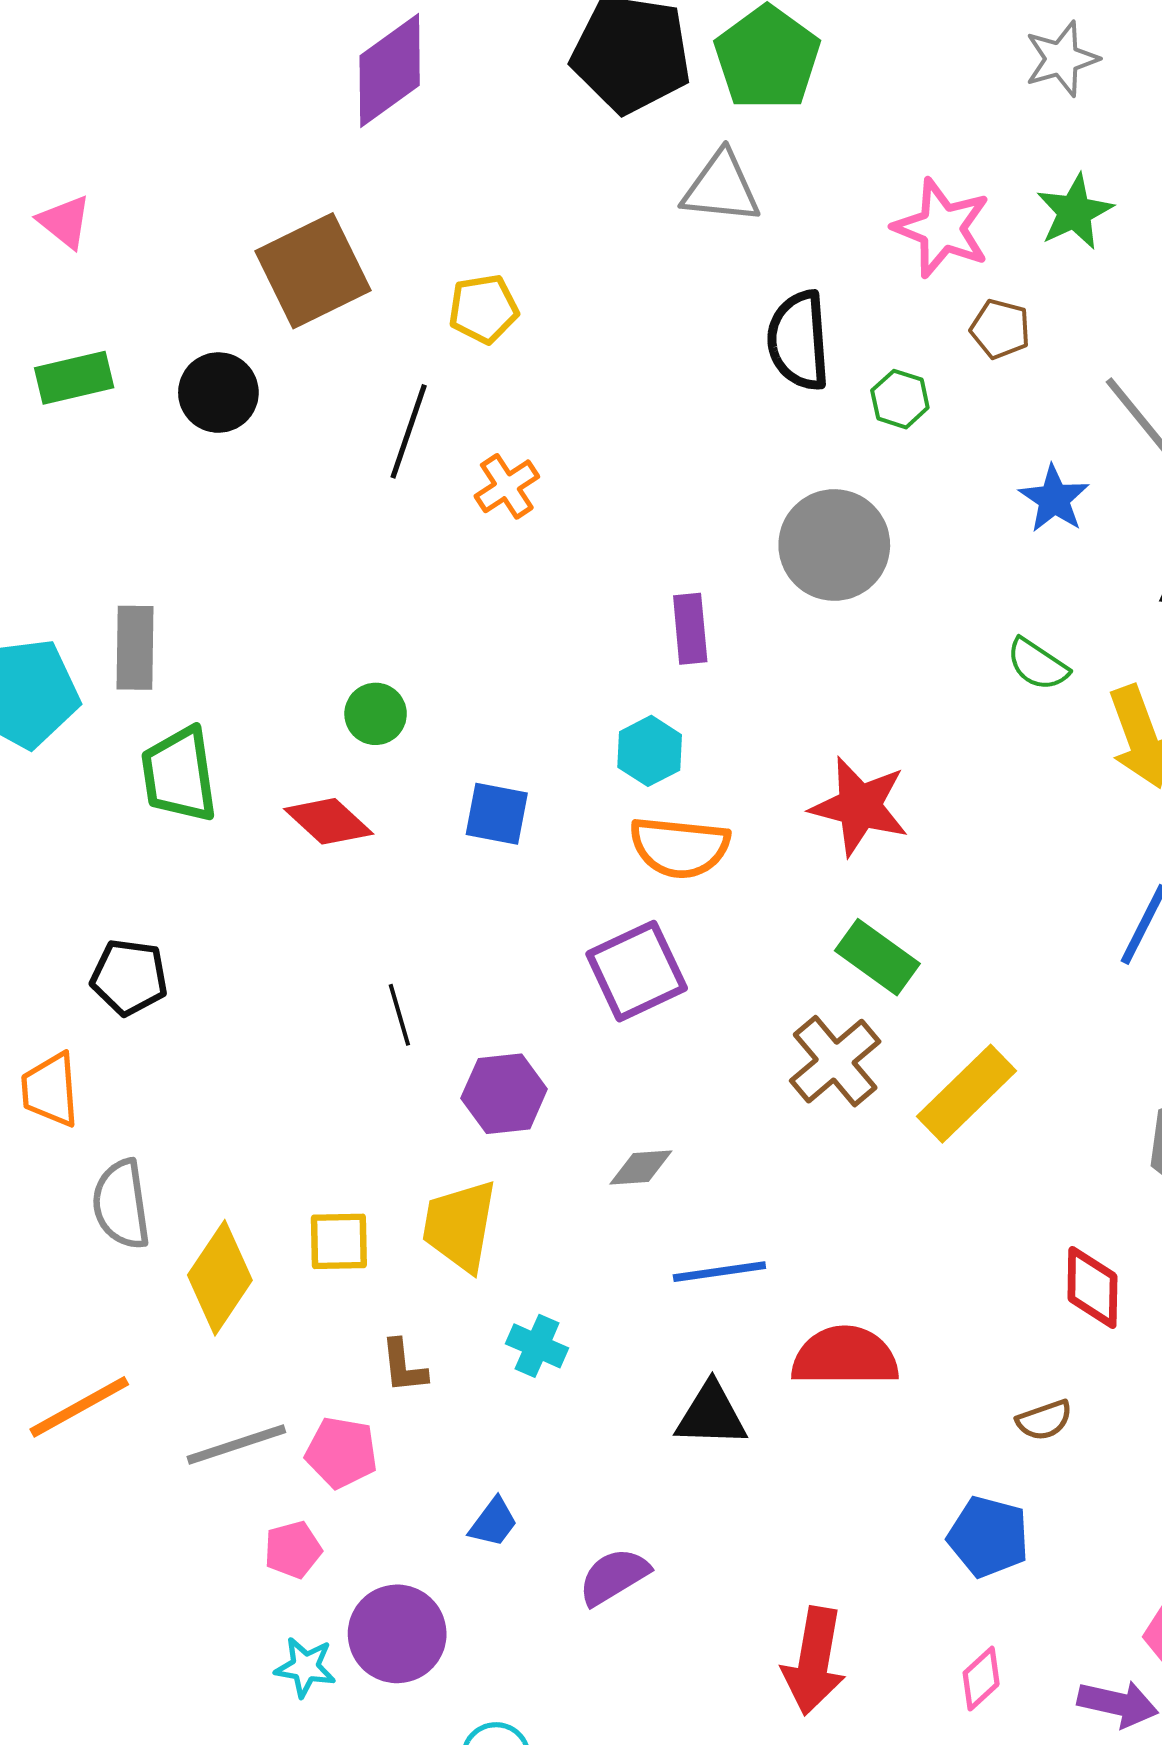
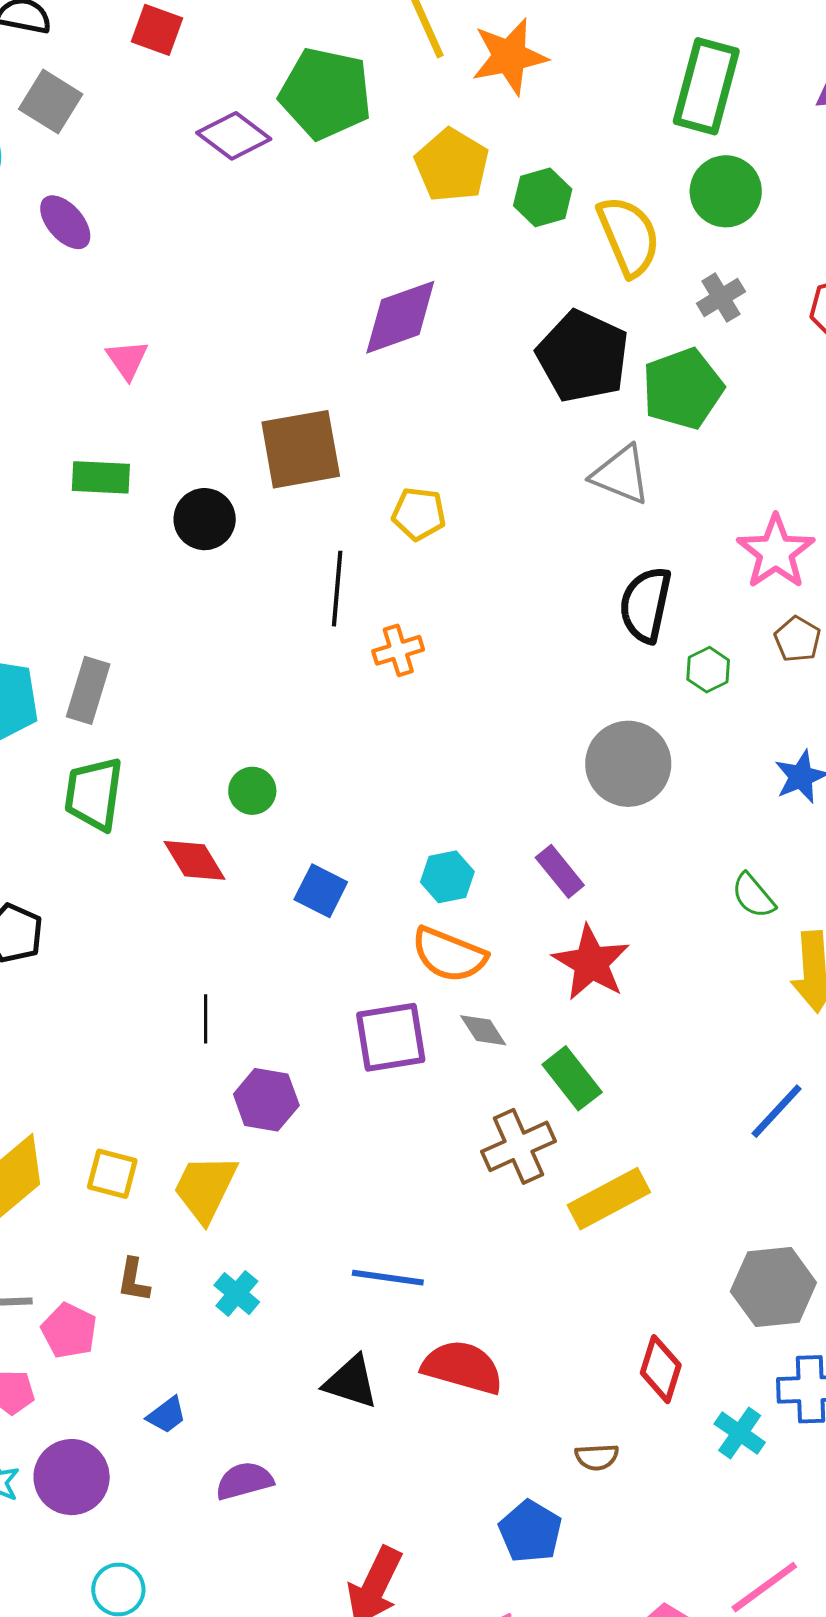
black line: (409, 431) -> (337, 589), turned -30
purple rectangle: (690, 629) -> (560, 871), moved, turned -50
gray diamond: (641, 1167) -> (483, 1030), moved, turned 45

